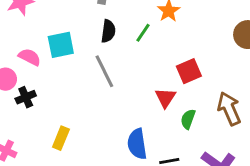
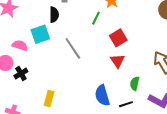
black semicircle: (108, 31) -> (54, 15), moved
red square: (189, 71) -> (118, 38), moved
green semicircle: (188, 119) -> (135, 84), moved

